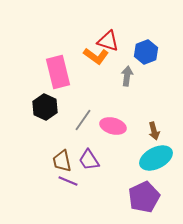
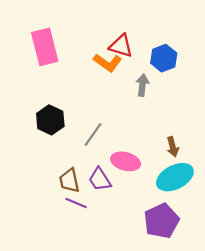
pink rectangle: (58, 72) -> (45, 47), moved
pink ellipse: (113, 126) -> (126, 161), moved

